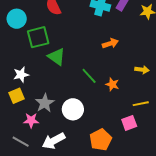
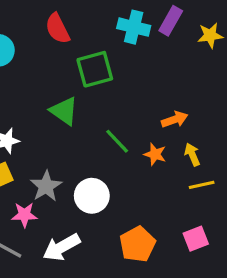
green square: (38, 37) -> (95, 69), moved
orange arrow: (110, 43) -> (175, 119), moved
yellow arrow: (142, 70) -> (192, 154), moved, turned -120
pink square: (129, 123) -> (196, 239), moved

